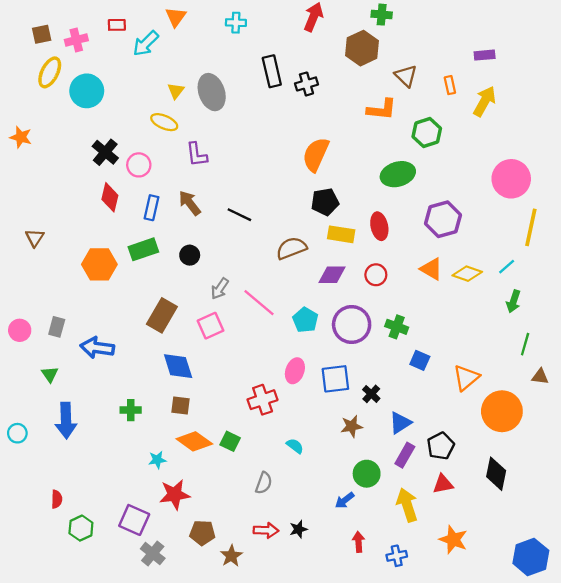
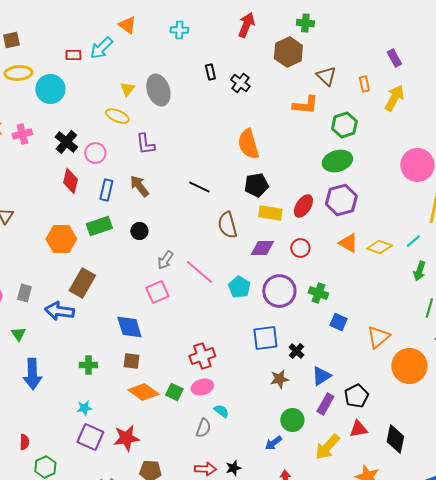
orange triangle: (176, 17) -> (127, 25), turned -30
red rectangle: (117, 25) -> (73, 55), moved
pink cross: (76, 40) -> (22, 134), moved
purple rectangle: (485, 55) -> (394, 58), turned 66
black rectangle: (272, 71) -> (210, 72), size x0.6
yellow ellipse: (50, 72) -> (18, 73), turned 60
black cross: (306, 84) -> (240, 83), turned -36
orange semicircle: (316, 155) -> (248, 144), turned -40
green ellipse: (398, 174) -> (337, 161), moved
black line: (239, 215) -> (199, 187), moved
purple hexagon: (443, 219) -> (341, 200), moved
red ellipse: (379, 226) -> (303, 206), turned 45
brown semicircle: (291, 248) -> (227, 225), turned -84
brown rectangle: (162, 315) -> (82, 283), moved
pink ellipse: (295, 371) -> (202, 387), moved, turned 55
cyan semicircle: (295, 446) -> (221, 411), moved
cyan star: (157, 460) -> (84, 408), moved
black diamond: (496, 474) -> (395, 439), moved
yellow arrow: (407, 505) -> (327, 447), turned -120
purple square: (134, 520) -> (90, 437), moved

